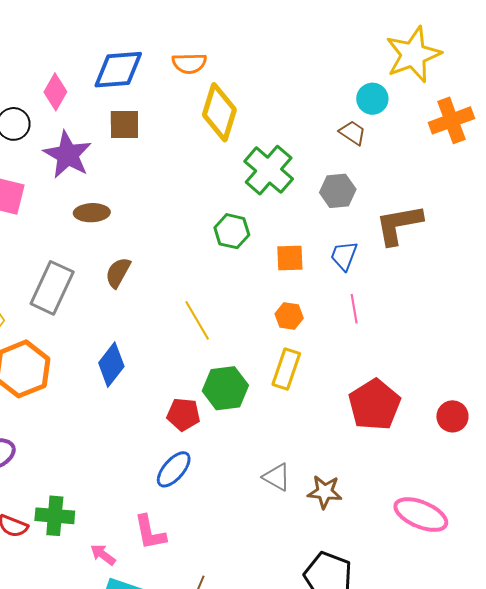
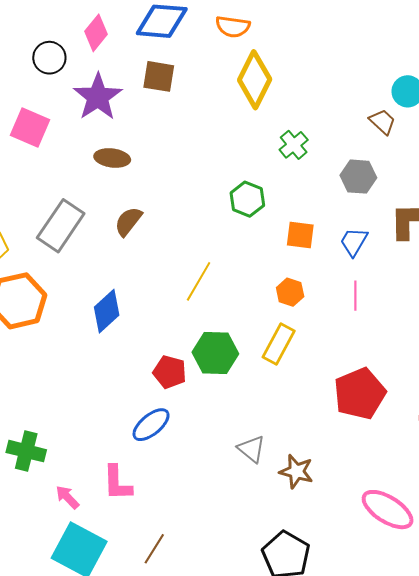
green cross: (269, 170) -> (294, 145), size x0.6
yellow line: (197, 320) -> (199, 281), turned 51

